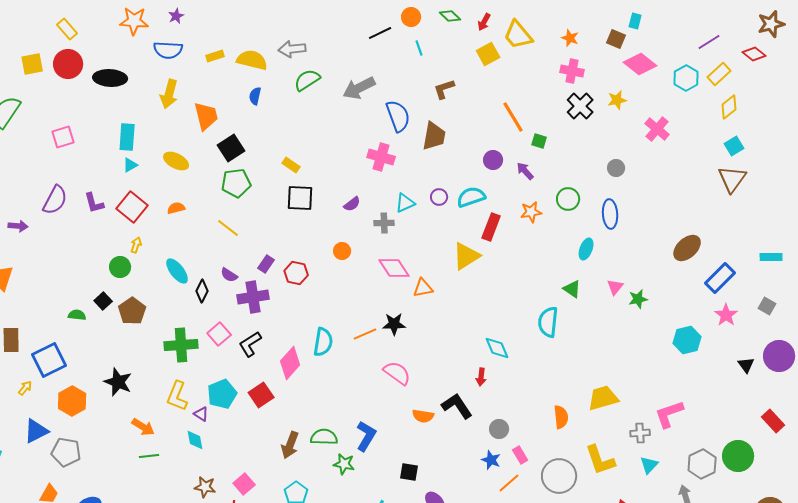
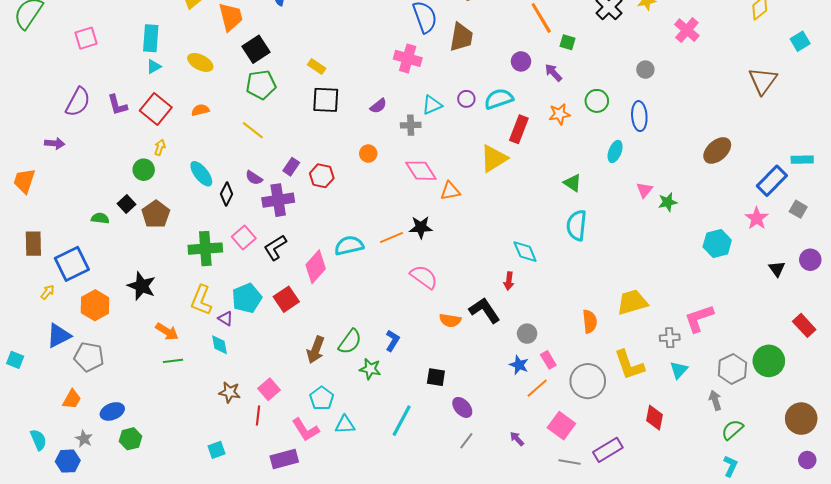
cyan square: (734, 146) -> (800, 41), moved
purple arrow: (18, 226) -> (55, 143), moved
blue rectangle: (720, 278) -> (772, 181), moved
green triangle: (572, 289) -> (573, 183), moved
cyan semicircle: (323, 342) -> (349, 246), turned -112
purple circle: (779, 356) -> (810, 260), size x0.7
blue L-shape: (366, 436) -> (392, 341), size x0.7
green semicircle: (324, 437) -> (350, 342), turned 124

